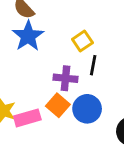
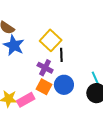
yellow square: (82, 41) -> (51, 40), size x1.5
purple cross: (66, 78) -> (45, 68), turned 35

